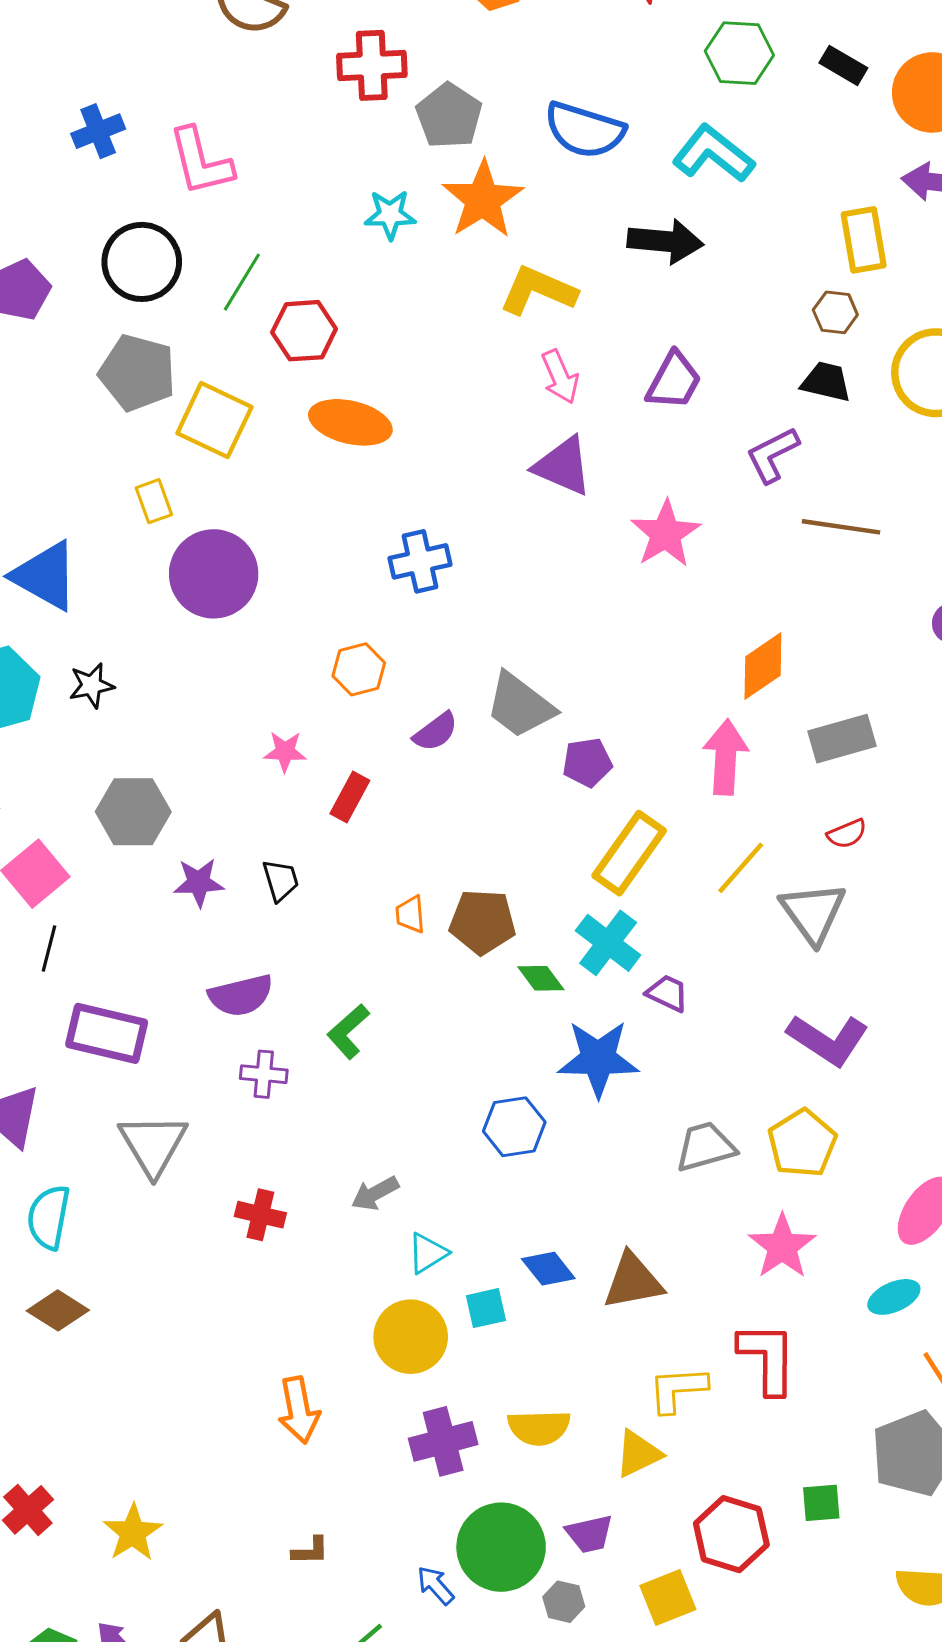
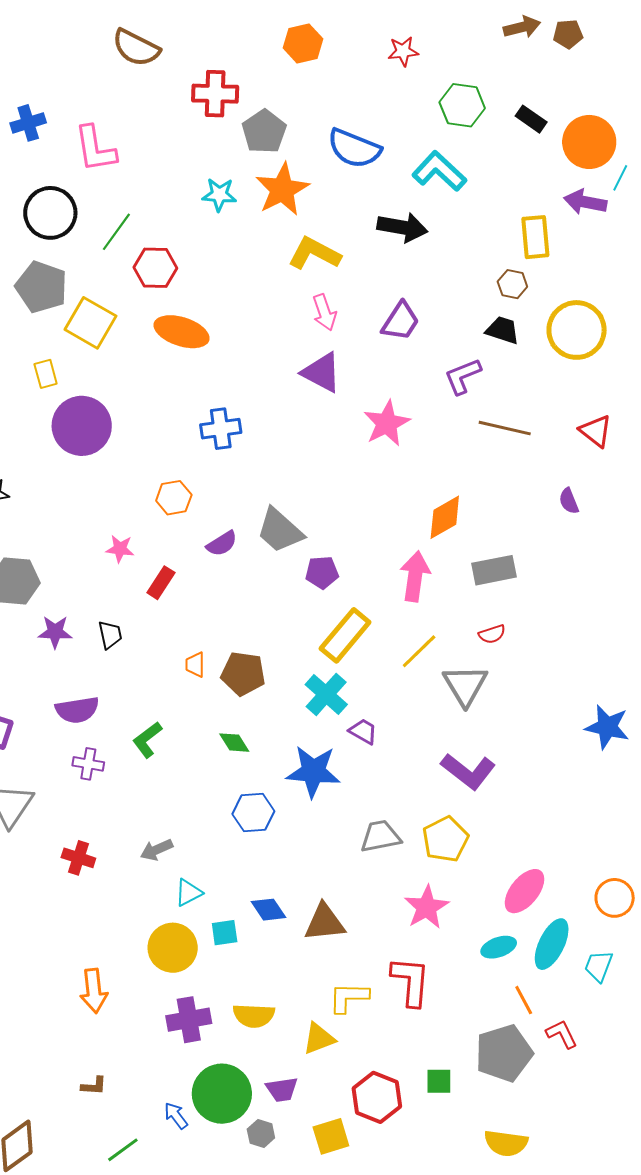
green diamond: (541, 978) -> (234, 743), moved

